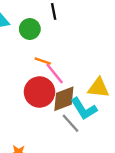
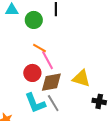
red circle: (39, 92) -> (32, 73), size x0.7
cyan L-shape: (84, 109) -> (35, 103), moved

